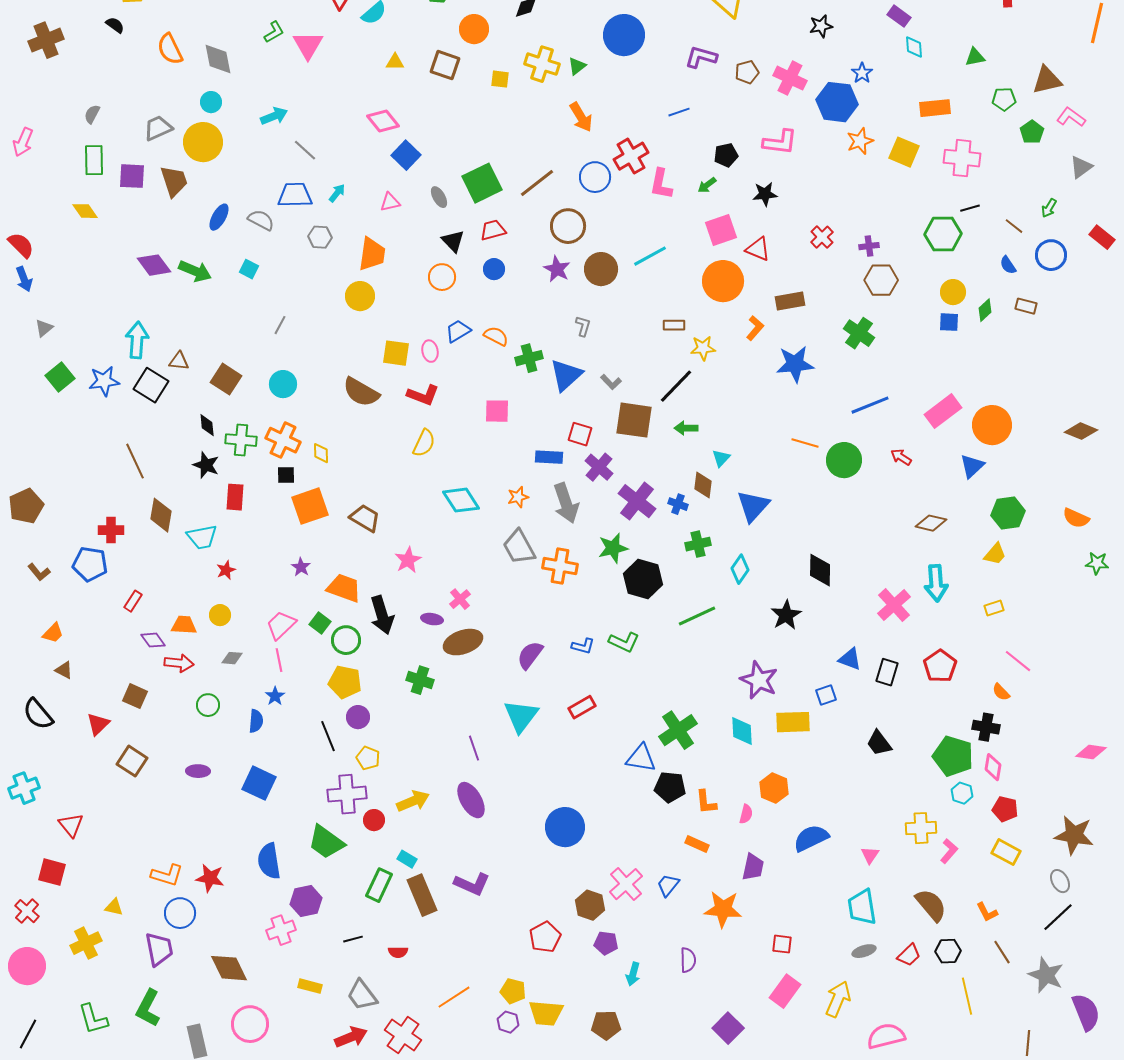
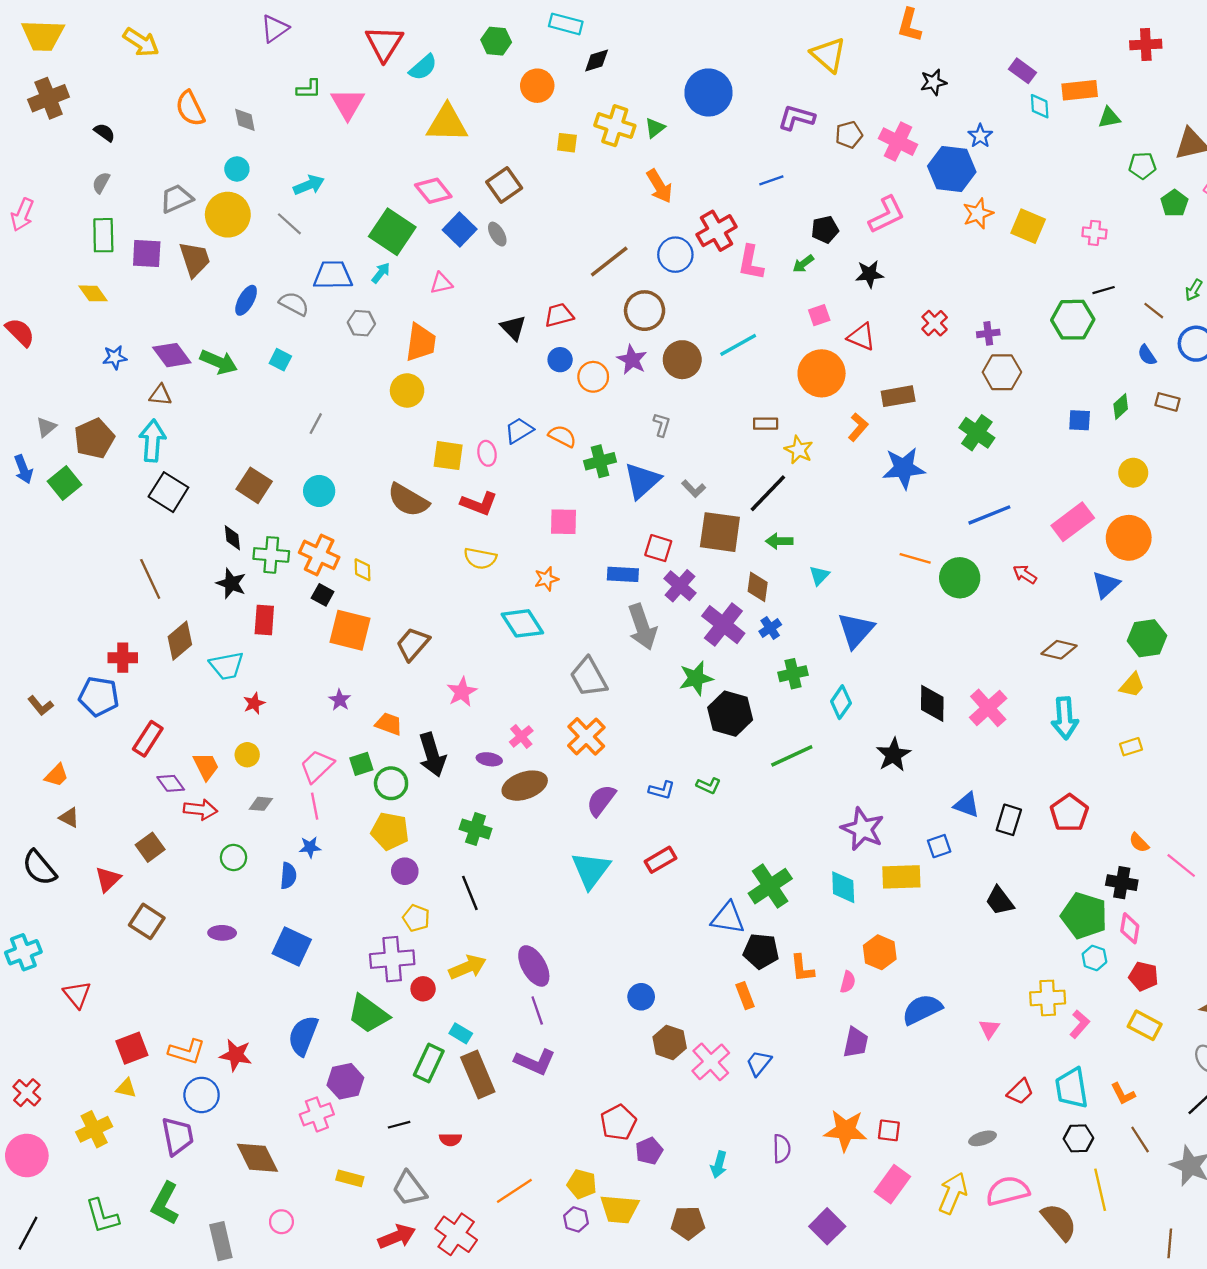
black semicircle: (115, 25) -> (104, 132), moved
green L-shape: (274, 32) -> (309, 89), turned 30
gray diamond: (218, 59) -> (245, 120), size x0.7
yellow triangle: (395, 62) -> (447, 123), size x2.0
brown square: (445, 65) -> (504, 185), moved, turned 36
orange rectangle: (935, 108) -> (1080, 90), moved
pink L-shape: (780, 142) -> (887, 215), turned -33
gray line: (305, 150) -> (289, 224), moved
pink cross: (962, 158) -> (1094, 233), size x0.6
green square: (482, 183) -> (392, 232), moved, turned -30
gray ellipse: (439, 197) -> (497, 234), moved
pink square: (721, 230) -> (819, 315), size x0.6
orange circle: (442, 277) -> (593, 377), moved
blue arrow: (24, 279) -> (23, 469), moved
yellow circle: (953, 292) -> (1133, 473), moved
yellow star: (703, 348) -> (799, 450), turned 30
brown triangle: (179, 361) -> (160, 395), moved
blue star: (104, 381) -> (115, 357), moved, size x0.7
yellow semicircle: (424, 443) -> (480, 558), turned 76
black square: (286, 475) -> (323, 595), turned 30
brown diamond: (703, 485) -> (758, 587), moved
orange star: (518, 497) -> (546, 579), moved
blue cross: (678, 504) -> (770, 628), turned 36
brown pentagon: (26, 506) -> (94, 438), moved
orange square: (310, 506) -> (350, 630), turned 33
brown diamond: (161, 515) -> (180, 641), turned 40
brown trapezoid: (365, 518) -> (413, 644), turned -80
orange cross: (560, 566) -> (586, 736), moved, turned 36
orange trapezoid: (344, 588) -> (389, 724), size x0.7
red rectangle: (133, 601) -> (148, 739), size x1.4
pink cross: (894, 605) -> (988, 708), moved
green square: (320, 623) -> (361, 764), turned 35
orange trapezoid: (184, 625) -> (206, 766), turned 60
green L-shape: (624, 642) -> (708, 786), size x0.7
pink line: (1018, 661) -> (1181, 865), moved
brown square: (135, 696) -> (150, 847), turned 30
blue star: (275, 696) -> (310, 847), turned 30
black line: (328, 736) -> (470, 893), moved
purple line: (474, 748) -> (537, 1010), moved
blue circle: (565, 827) -> (641, 997), size x0.6
orange rectangle: (697, 844) -> (745, 996), moved, turned 45
blue semicircle: (269, 861) -> (303, 1036), turned 30
red square: (52, 872) -> (132, 1048), moved, turned -36
brown hexagon: (590, 905) -> (670, 1042), moved
brown semicircle: (931, 905) -> (1059, 1222), moved
cyan trapezoid: (862, 907) -> (1072, 1088), moved
orange star: (723, 909) -> (846, 1130), moved
purple pentagon: (606, 943) -> (649, 1151), moved, turned -30
red trapezoid: (909, 955) -> (1020, 1092), moved
pink circle: (250, 1024) -> (281, 1222), size x0.6
pink semicircle: (886, 1036) -> (1008, 1191), moved

